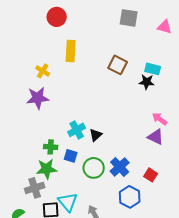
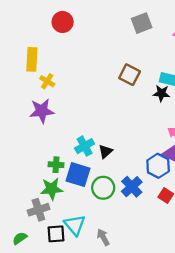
gray square: (129, 18) -> (142, 23), turned -30
yellow rectangle: (71, 51) -> (32, 59), moved
blue square: (71, 156) -> (78, 175), size x1.6
blue hexagon: (130, 197) -> (158, 166), moved

